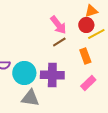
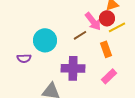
pink arrow: (58, 25) -> (93, 21), moved
cyan circle: (24, 73) -> (45, 40), moved

